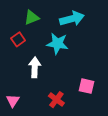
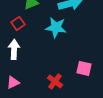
white arrow: (35, 67) -> (14, 49), moved
pink triangle: (13, 101) -> (13, 82), turned 32

